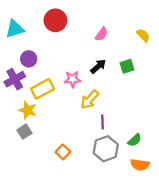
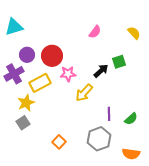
red circle: (55, 20) -> (52, 56), moved
black arrow: (98, 66) -> (101, 71), moved
yellow star: (28, 110) -> (26, 103), turned 30
purple line: (103, 122) -> (109, 114), moved
green semicircle: (135, 140) -> (131, 119), moved

